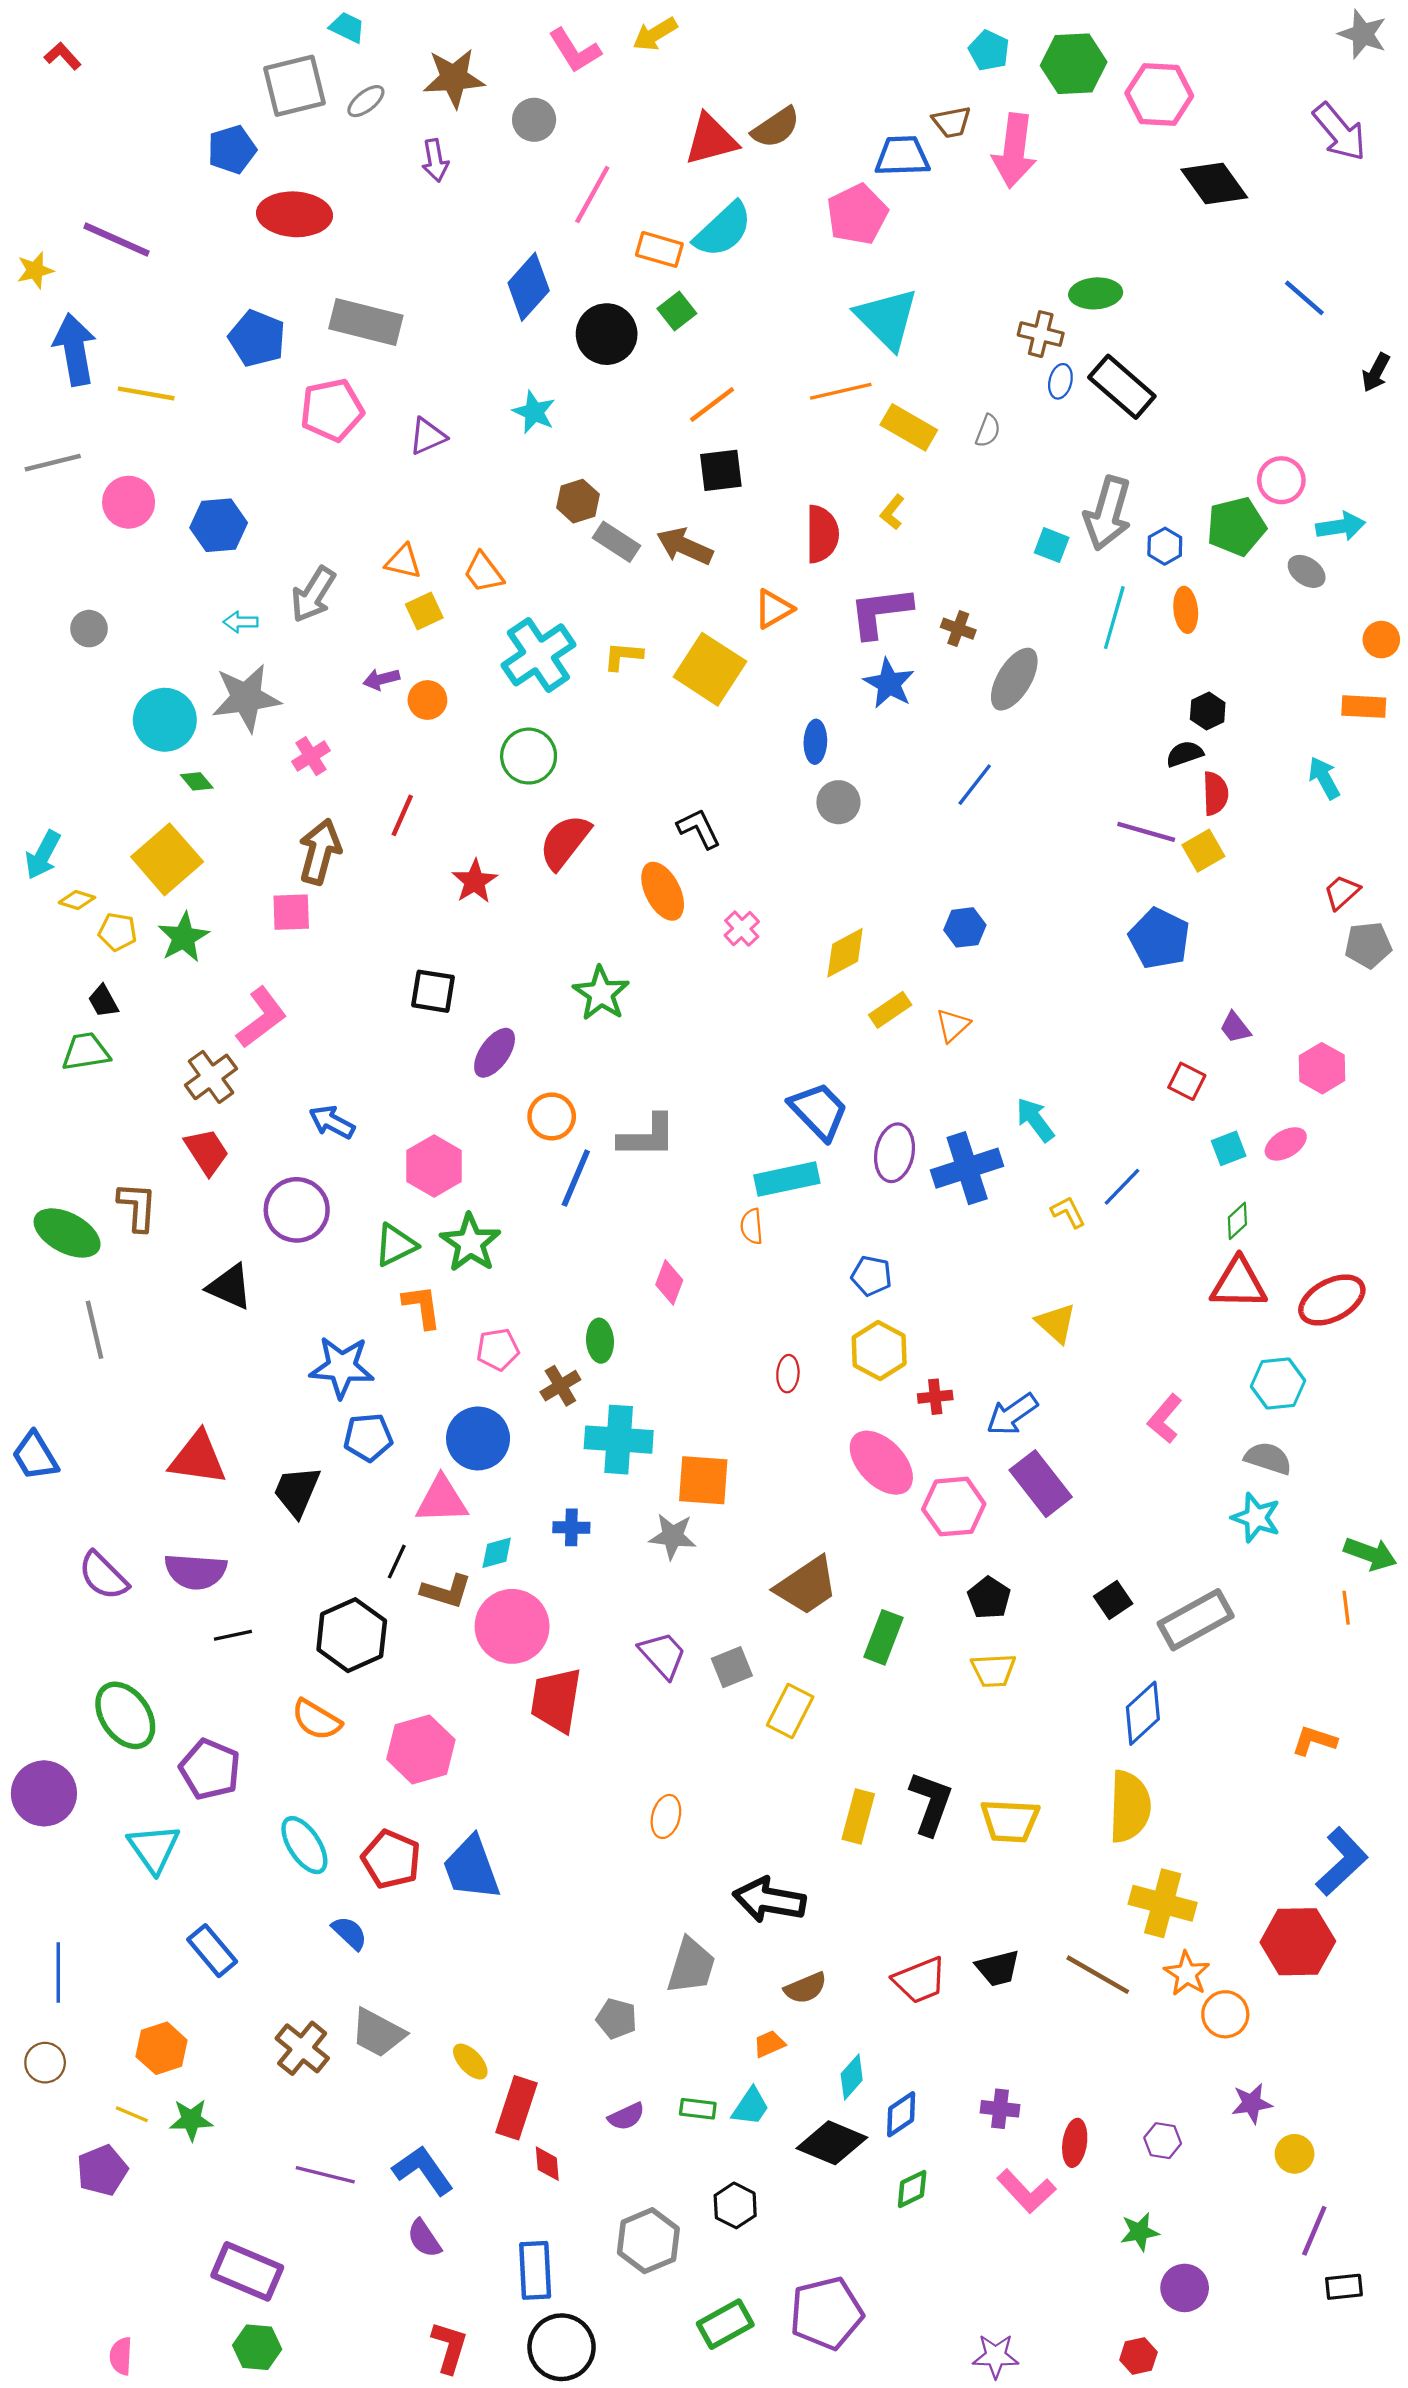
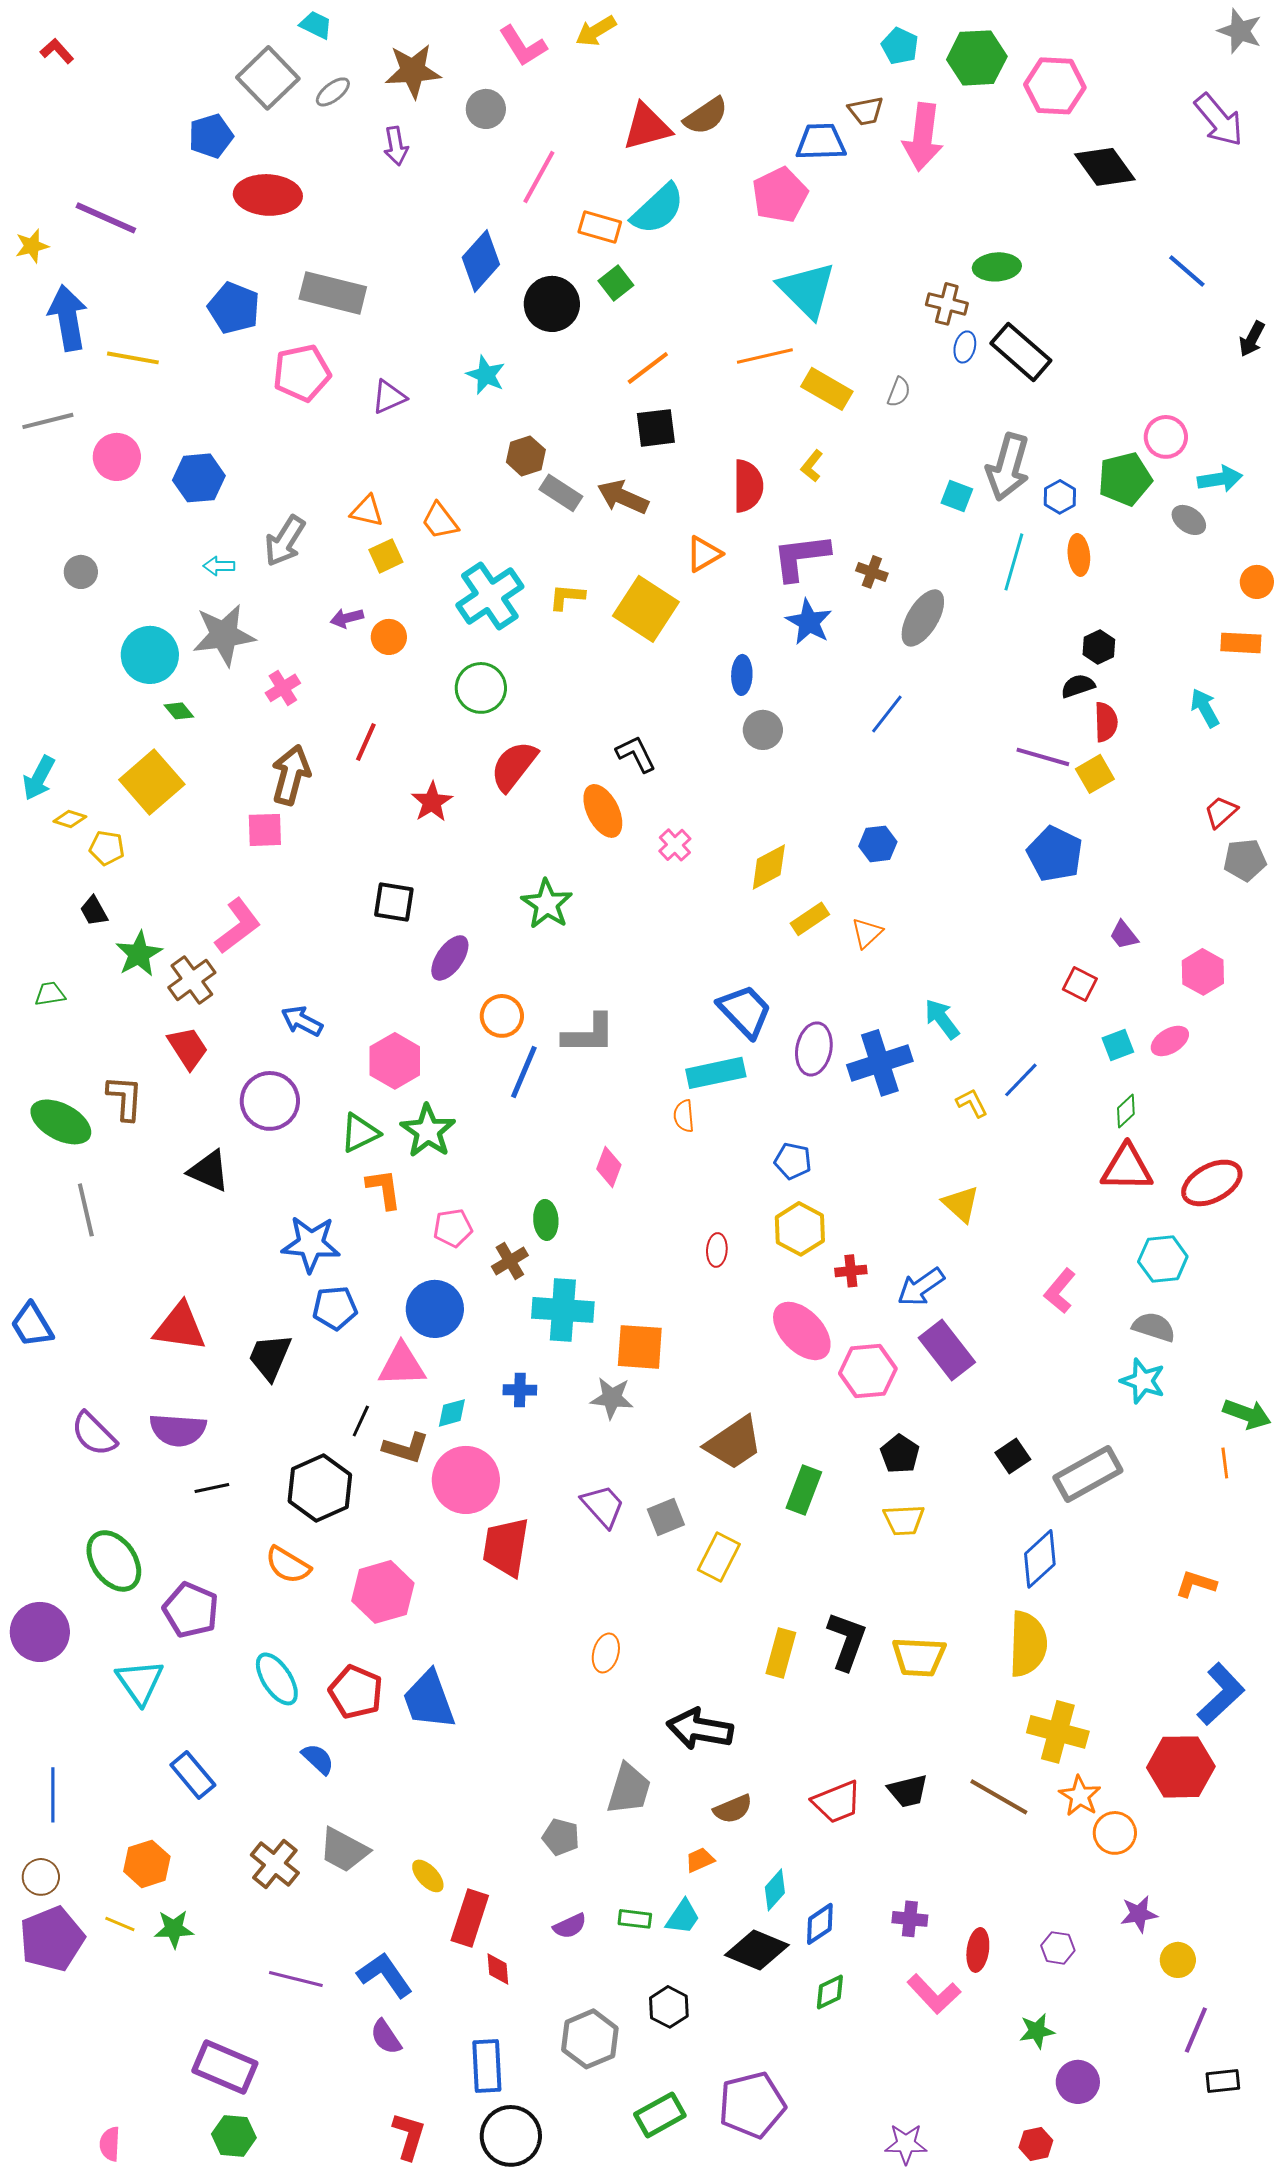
gray square: (295, 86) -> (268, 78), turned -30
green star: (184, 937) -> (139, 954), moved
green trapezoid: (86, 1052) -> (50, 994), moved, size x0.7
purple pentagon: (102, 2170) -> (52, 1939), moved, size x1.4

